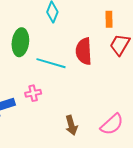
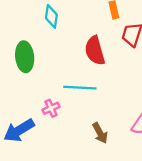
cyan line: (51, 63) -> (80, 88), moved

